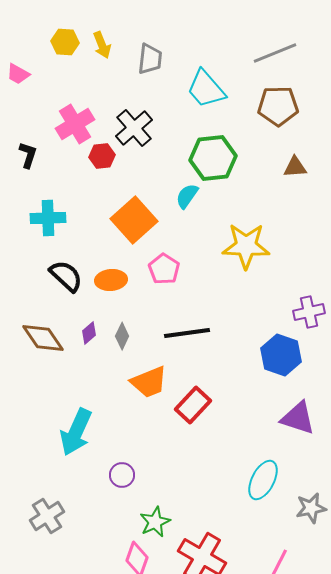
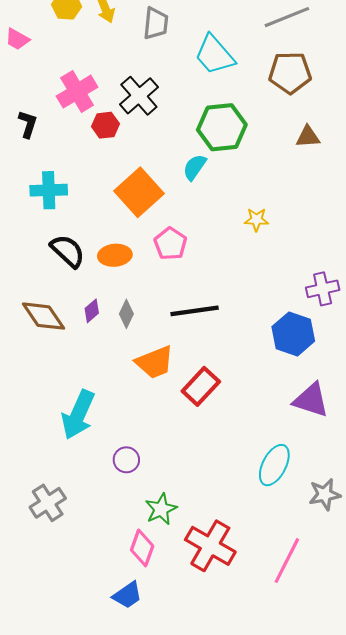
yellow star: (246, 246) -> (256, 220), size x0.5

